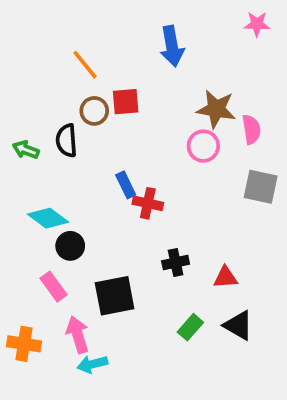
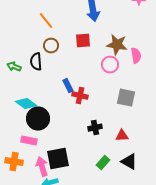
red square: (126, 102) -> (83, 41), moved
gray square: (261, 187) -> (126, 98), moved
black circle: (70, 246) -> (38, 119), size x1.5
pink rectangle: (54, 287) -> (29, 141), turned -42
black square: (115, 296) -> (58, 159), moved
orange cross: (24, 344) -> (14, 162), moved

